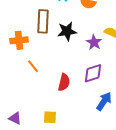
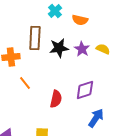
purple star: (94, 42) -> (82, 49), moved

